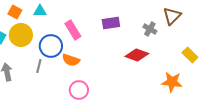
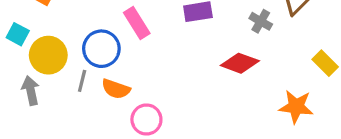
yellow circle: (21, 35) -> (48, 55), moved
orange semicircle: (71, 60) -> (116, 89), moved

